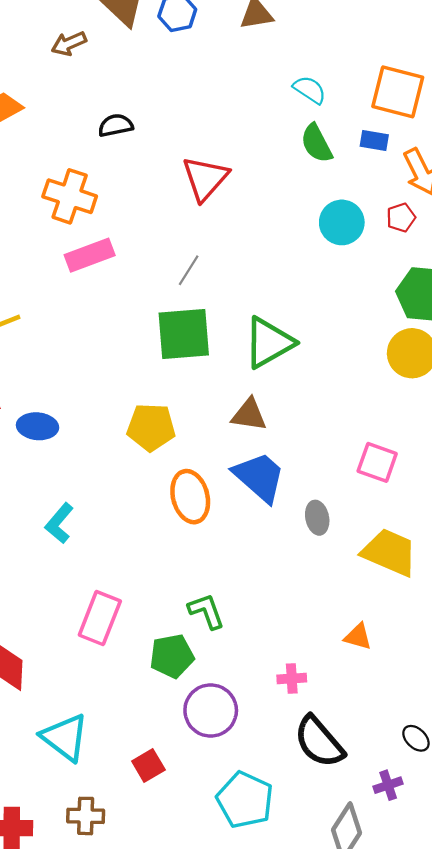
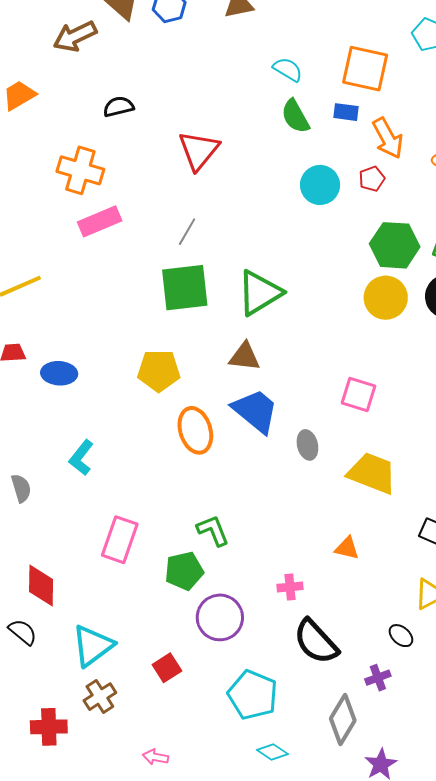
brown arrow: (69, 44) -> (75, 36), size x1.4
cyan triangle: (65, 737) -> (93, 646), turned 48
brown cross: (86, 816) -> (100, 697), moved, turned -32

